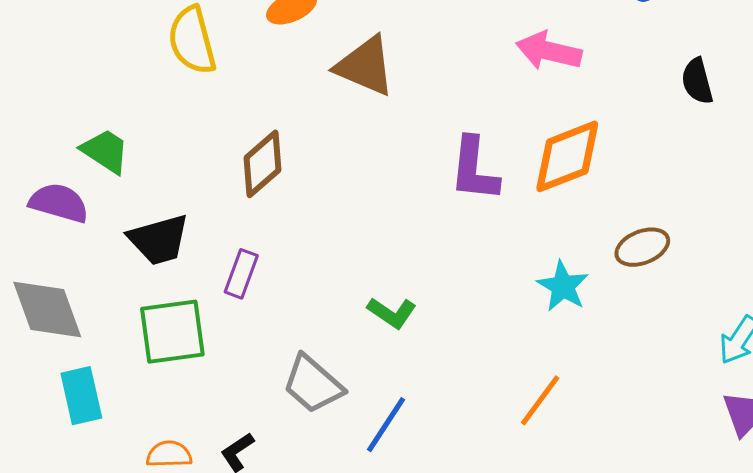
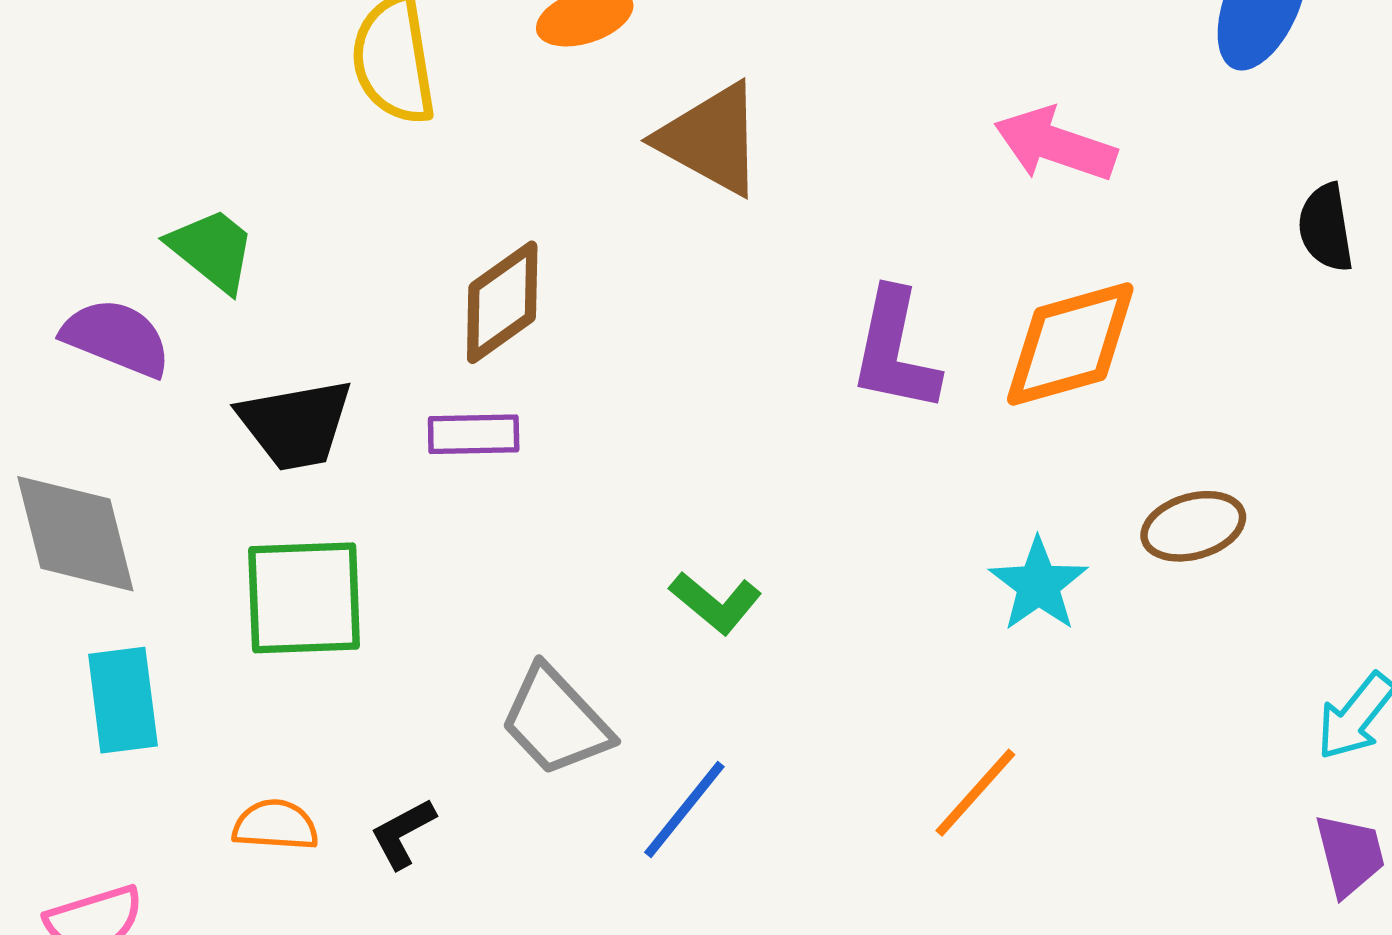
purple rectangle: (241, 274) -> (474, 434), moved, turned 63

